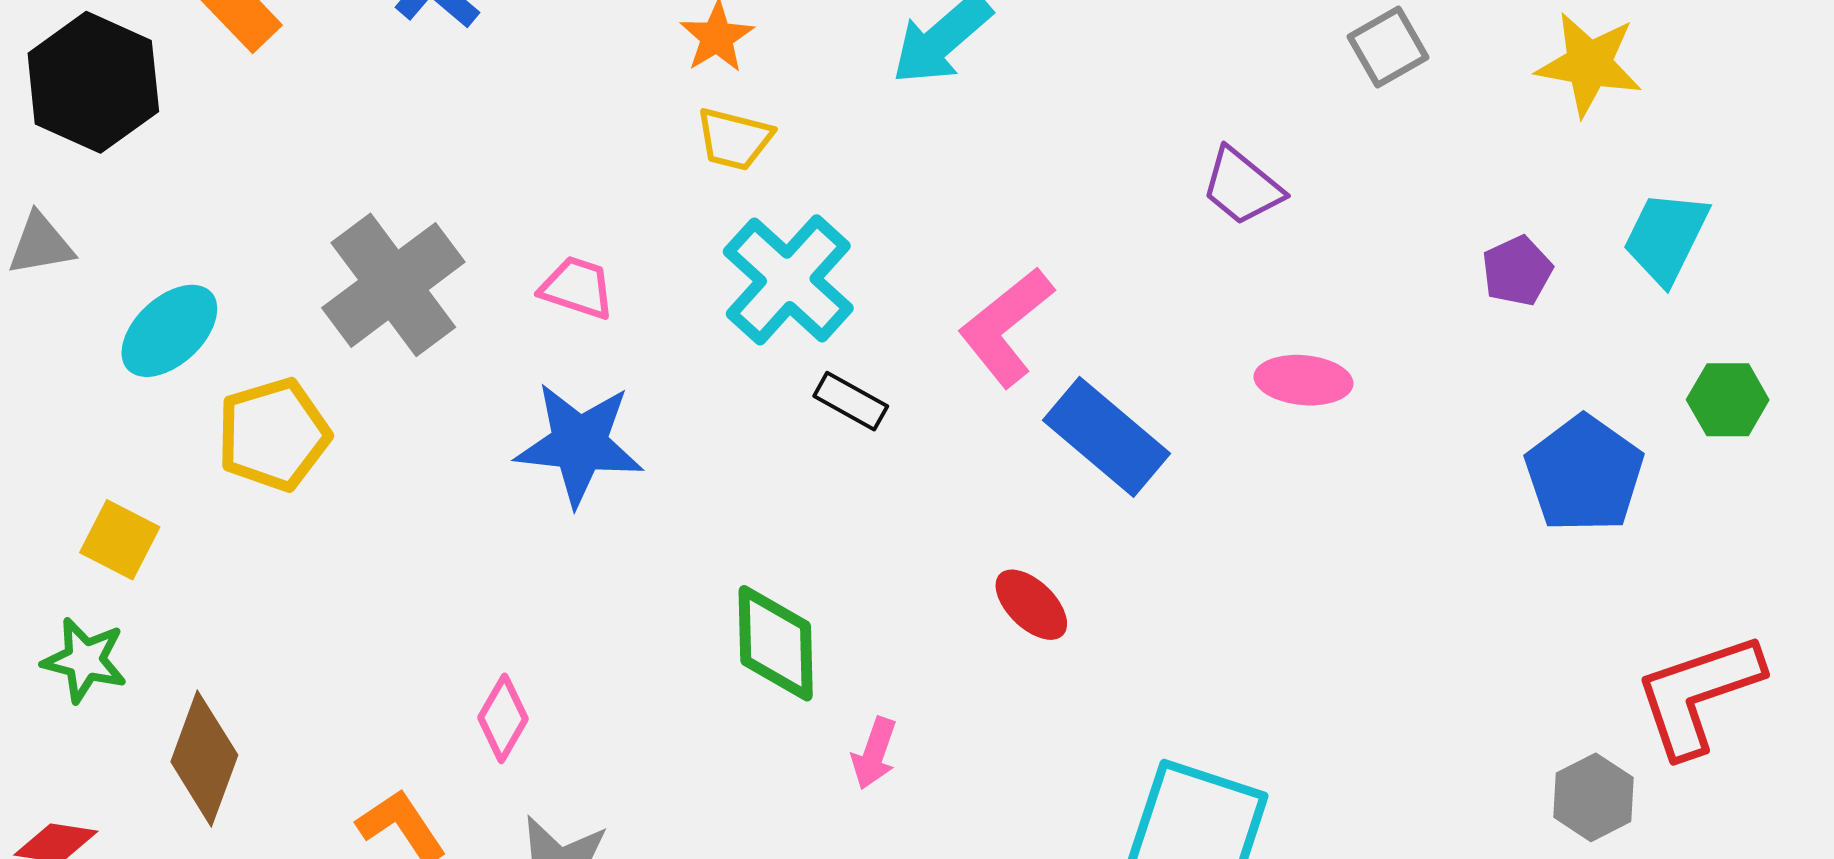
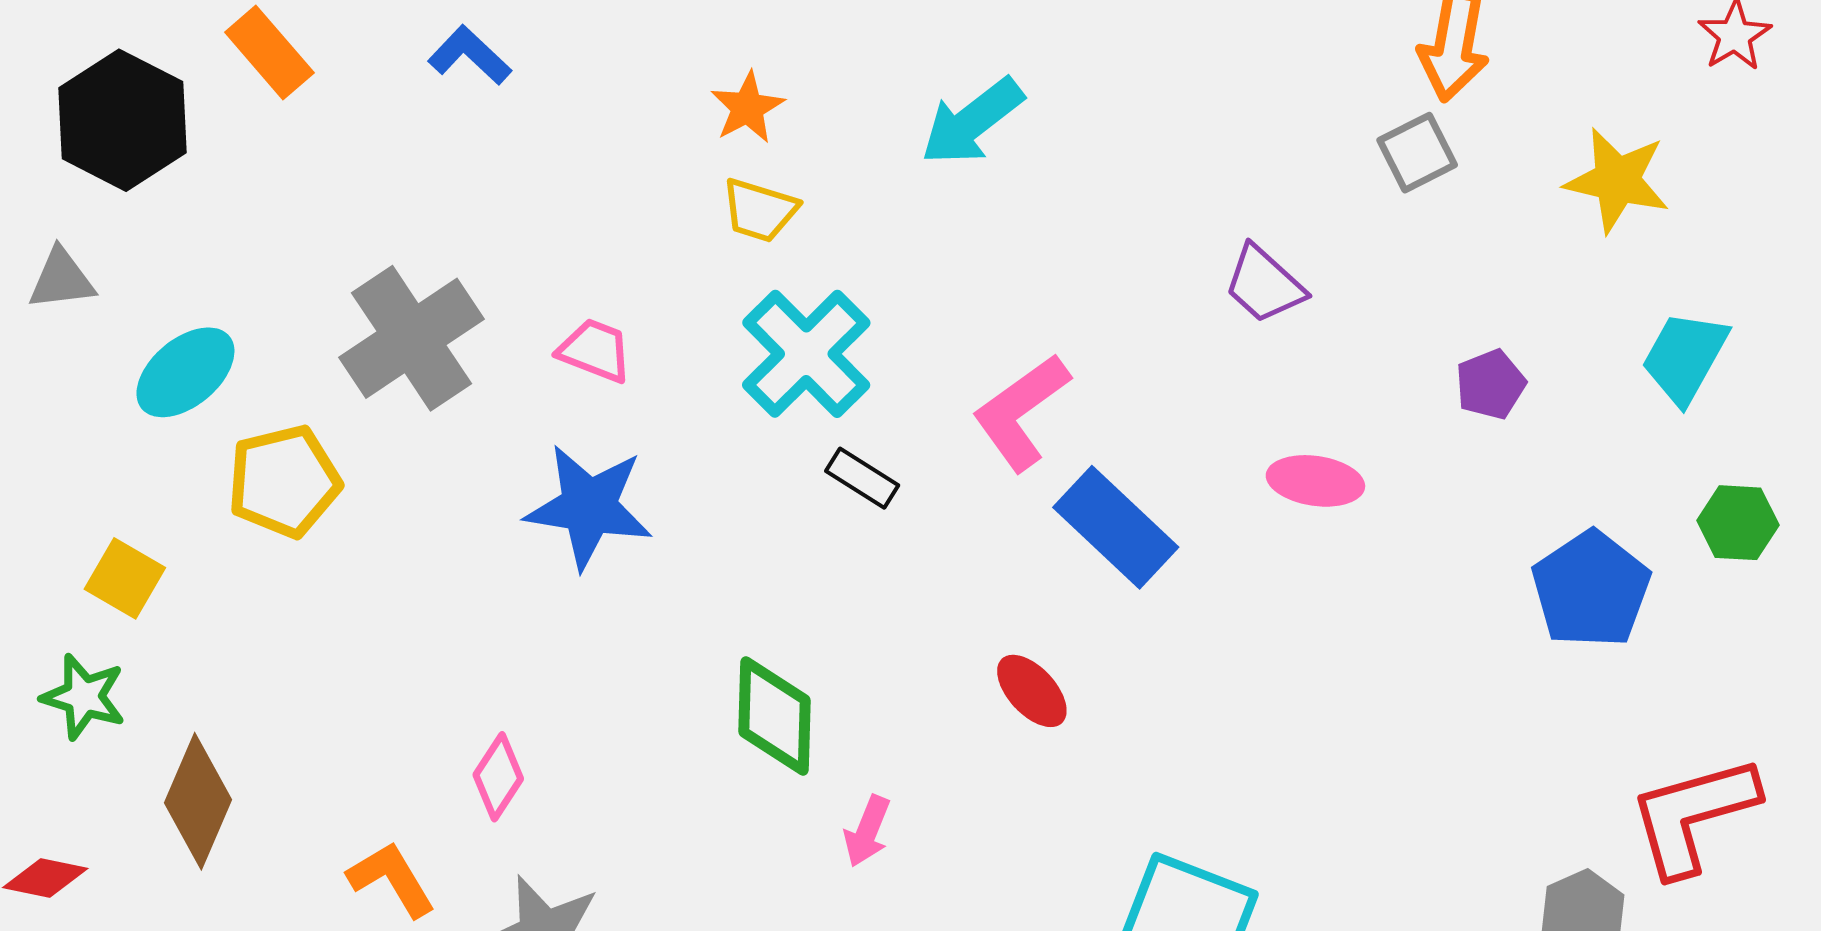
purple pentagon: (1517, 271) -> (1490, 384), moved

